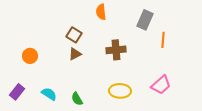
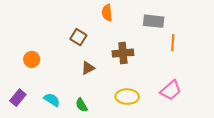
gray rectangle: (145, 20) -> (154, 21), turned 72
brown triangle: (75, 54) -> (88, 68), moved

